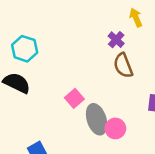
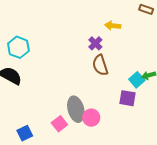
yellow arrow: (136, 18) -> (113, 26), turned -63
pink square: (74, 98) -> (59, 124), moved

